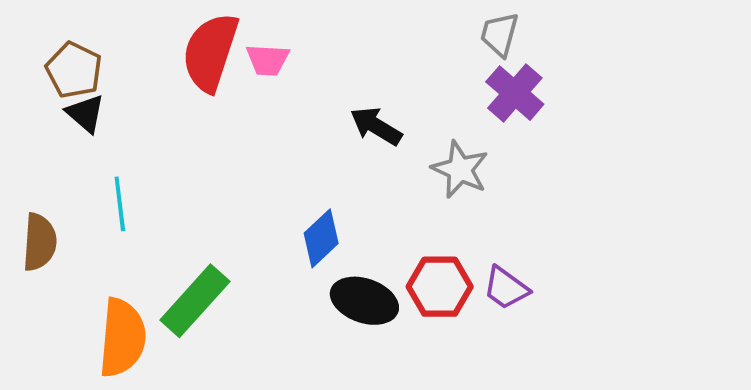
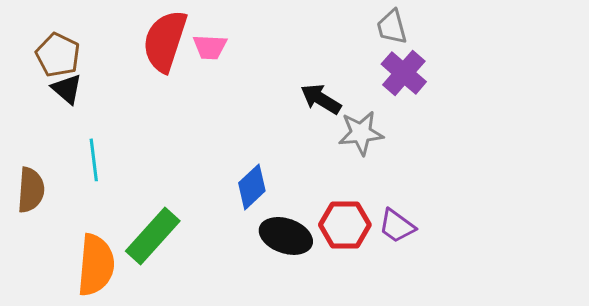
gray trapezoid: (500, 34) -> (392, 27), turned -30
black arrow: (376, 126) -> (321, 99), moved
gray star: (460, 169) -> (361, 133), turned -30

